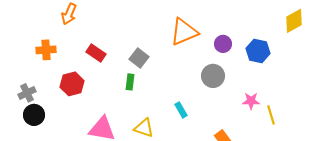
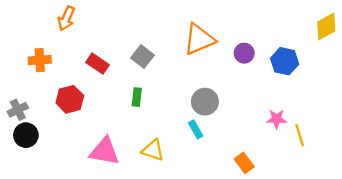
gray square: (139, 58) -> (143, 57), moved
gray circle: (213, 76) -> (205, 102), moved

